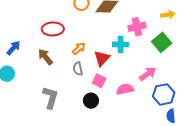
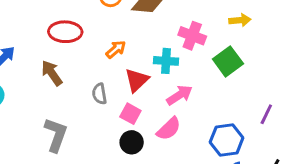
pink cross: (137, 27) -> (192, 36), turned 30
orange arrow: (79, 49) -> (116, 49), moved
pink arrow: (148, 74) -> (179, 95), moved
pink semicircle: (125, 89) -> (169, 129), turned 144
black circle: (91, 101) -> (132, 142), moved

